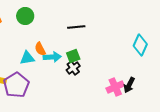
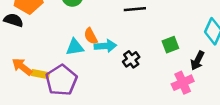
green square: (73, 56) -> (170, 45), moved
black arrow: (129, 85) -> (197, 61), moved

